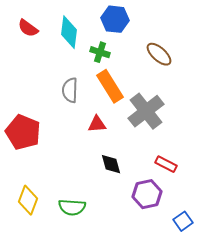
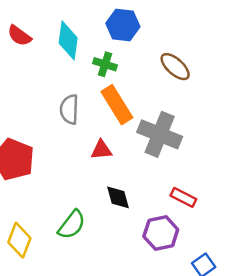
gray cross: (146, 111) -> (160, 134), turned -30
green semicircle: (72, 207) -> (72, 225), moved, turned -56

